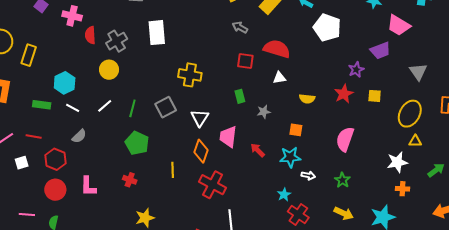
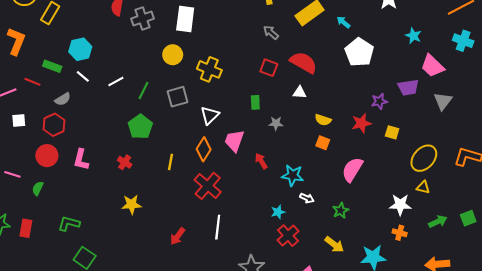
yellow circle: (109, 70) -> (173, 55), moved
gray triangle: (418, 72) -> (443, 101), moved
orange square: (296, 130) -> (323, 143), moved
red line: (34, 136) -> (33, 82), moved
gray semicircle: (79, 136) -> (63, 99), moved

